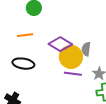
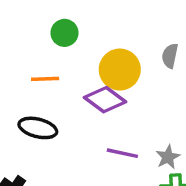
gray semicircle: (86, 49) -> (170, 56), moved
yellow circle: (71, 57) -> (120, 70), moved

